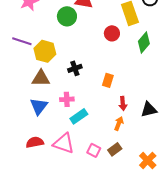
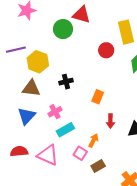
purple line: (22, 41) -> (16, 50), turned -36
pink cross: (67, 99) -> (55, 112), turned -32
orange arrow: (119, 123) -> (93, 140), moved
pink square: (94, 150) -> (80, 153), moved

